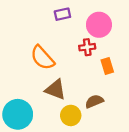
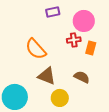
orange rectangle: (107, 66) -> (91, 48), moved, turned 32
brown semicircle: (94, 101) -> (82, 77), moved, turned 49

